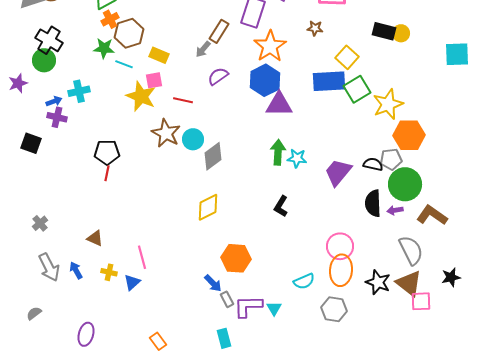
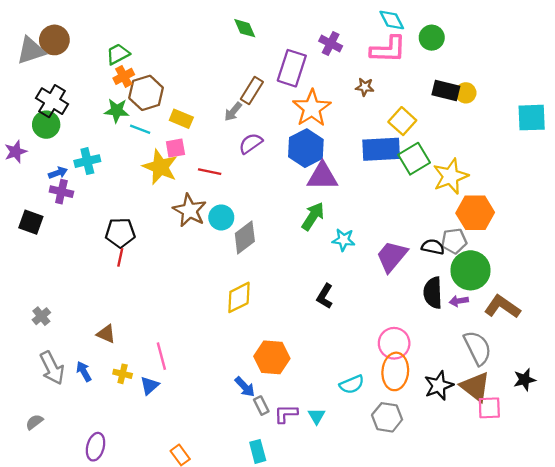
green arrow: (278, 152) -> (313, 216), moved, turned 30
black star: (378, 282) -> (439, 386), turned 30
purple L-shape: (248, 306) -> (286, 414), size x0.7

